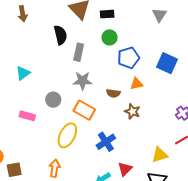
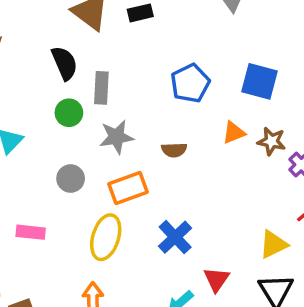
green circle: (110, 37) -> (69, 113), moved
orange triangle: (137, 84) -> (234, 133), moved
orange rectangle: (84, 110) -> (128, 188), turned -40
brown star: (132, 112) -> (272, 141), moved
pink rectangle: (27, 116) -> (31, 232), moved

